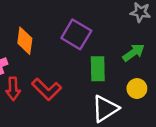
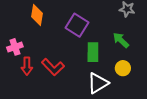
orange diamond: (25, 41) -> (37, 15), moved
green arrow: (134, 52) -> (121, 40), turned -102

